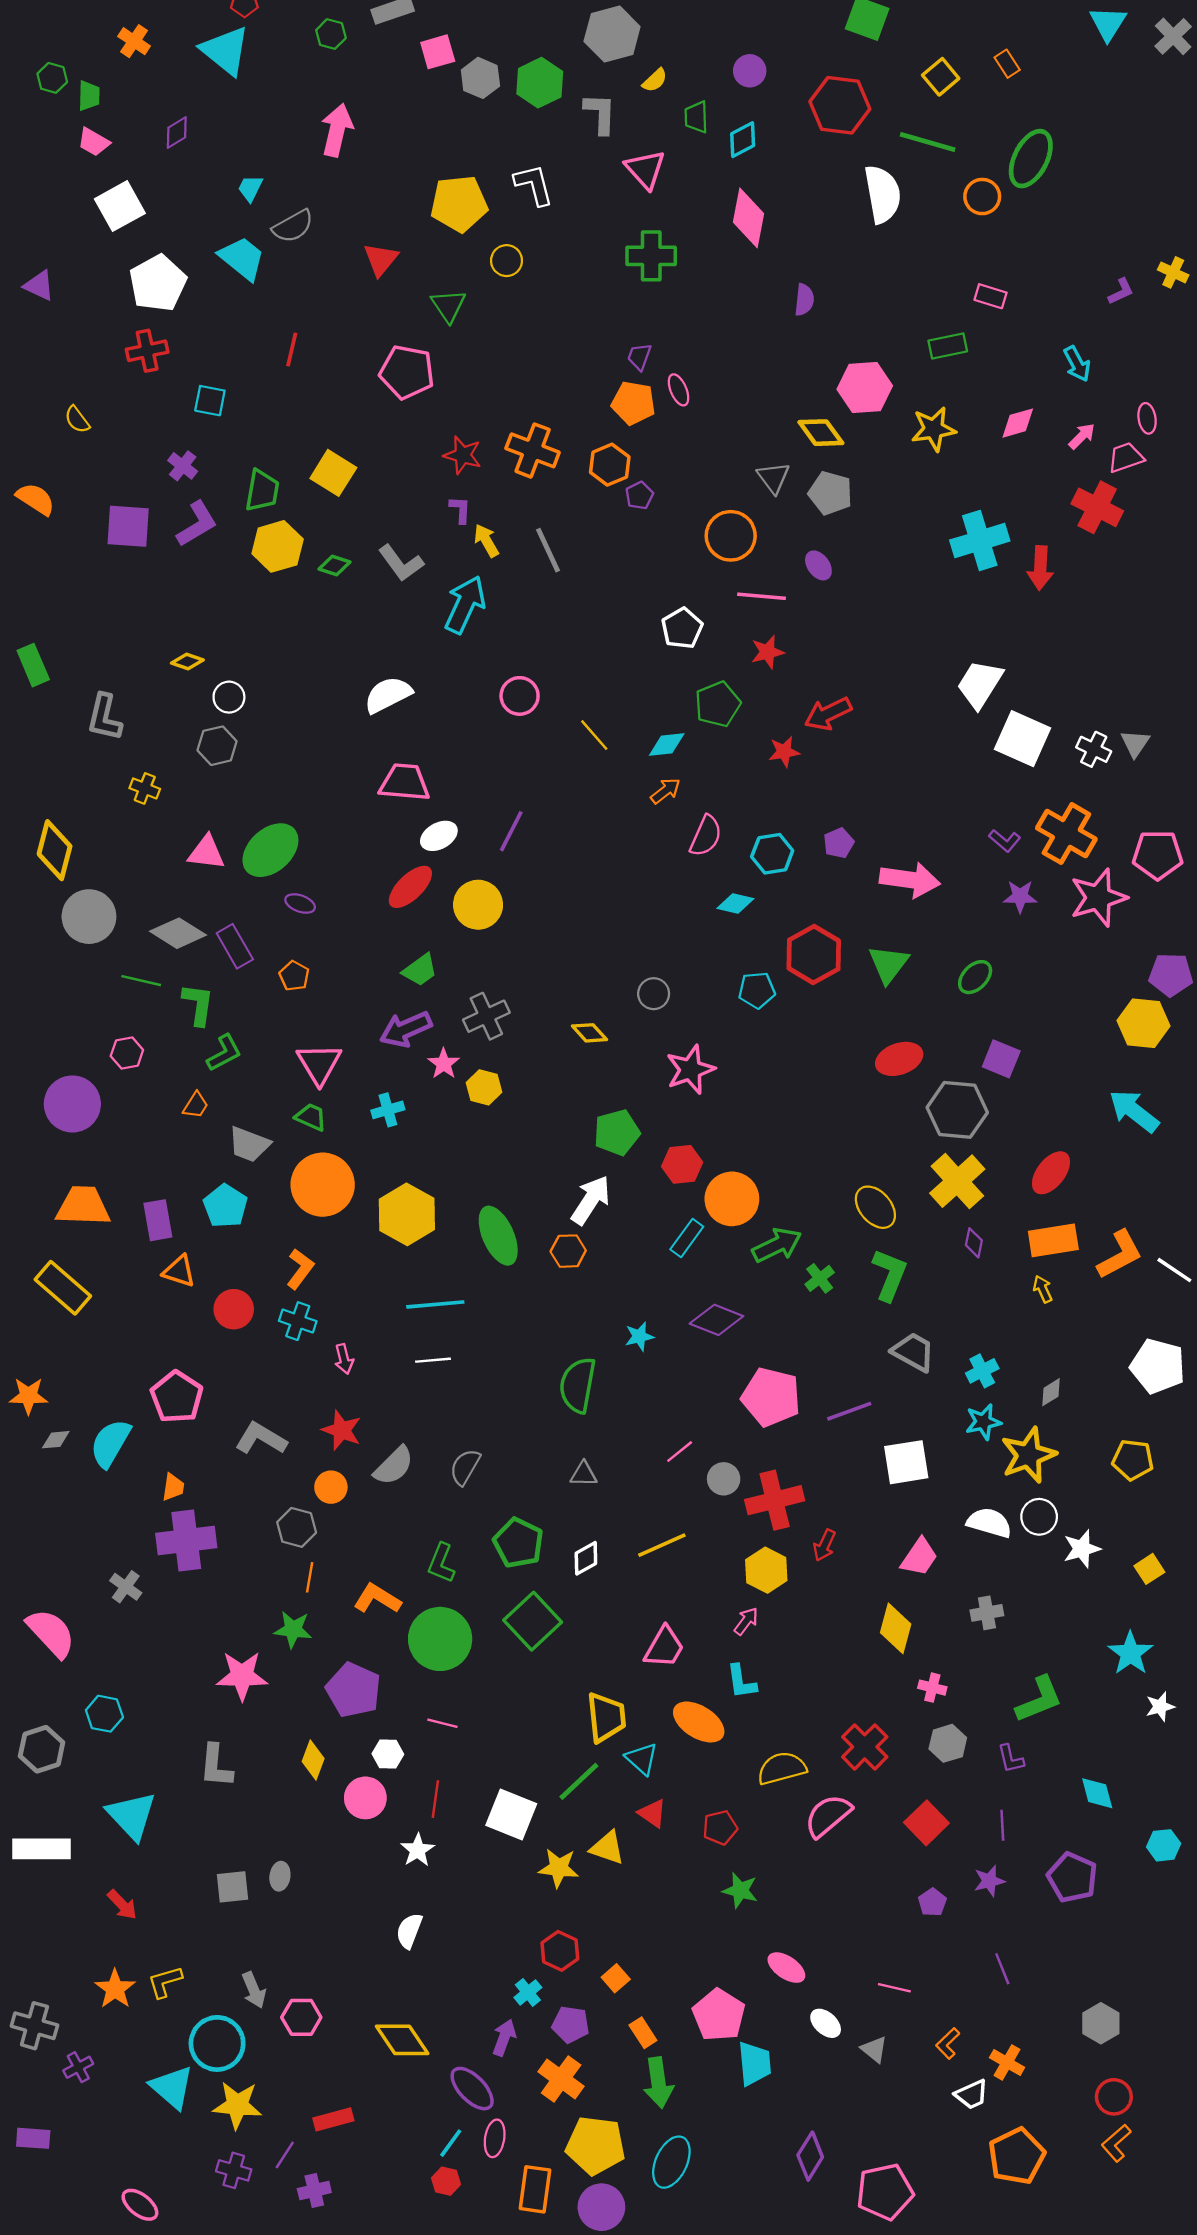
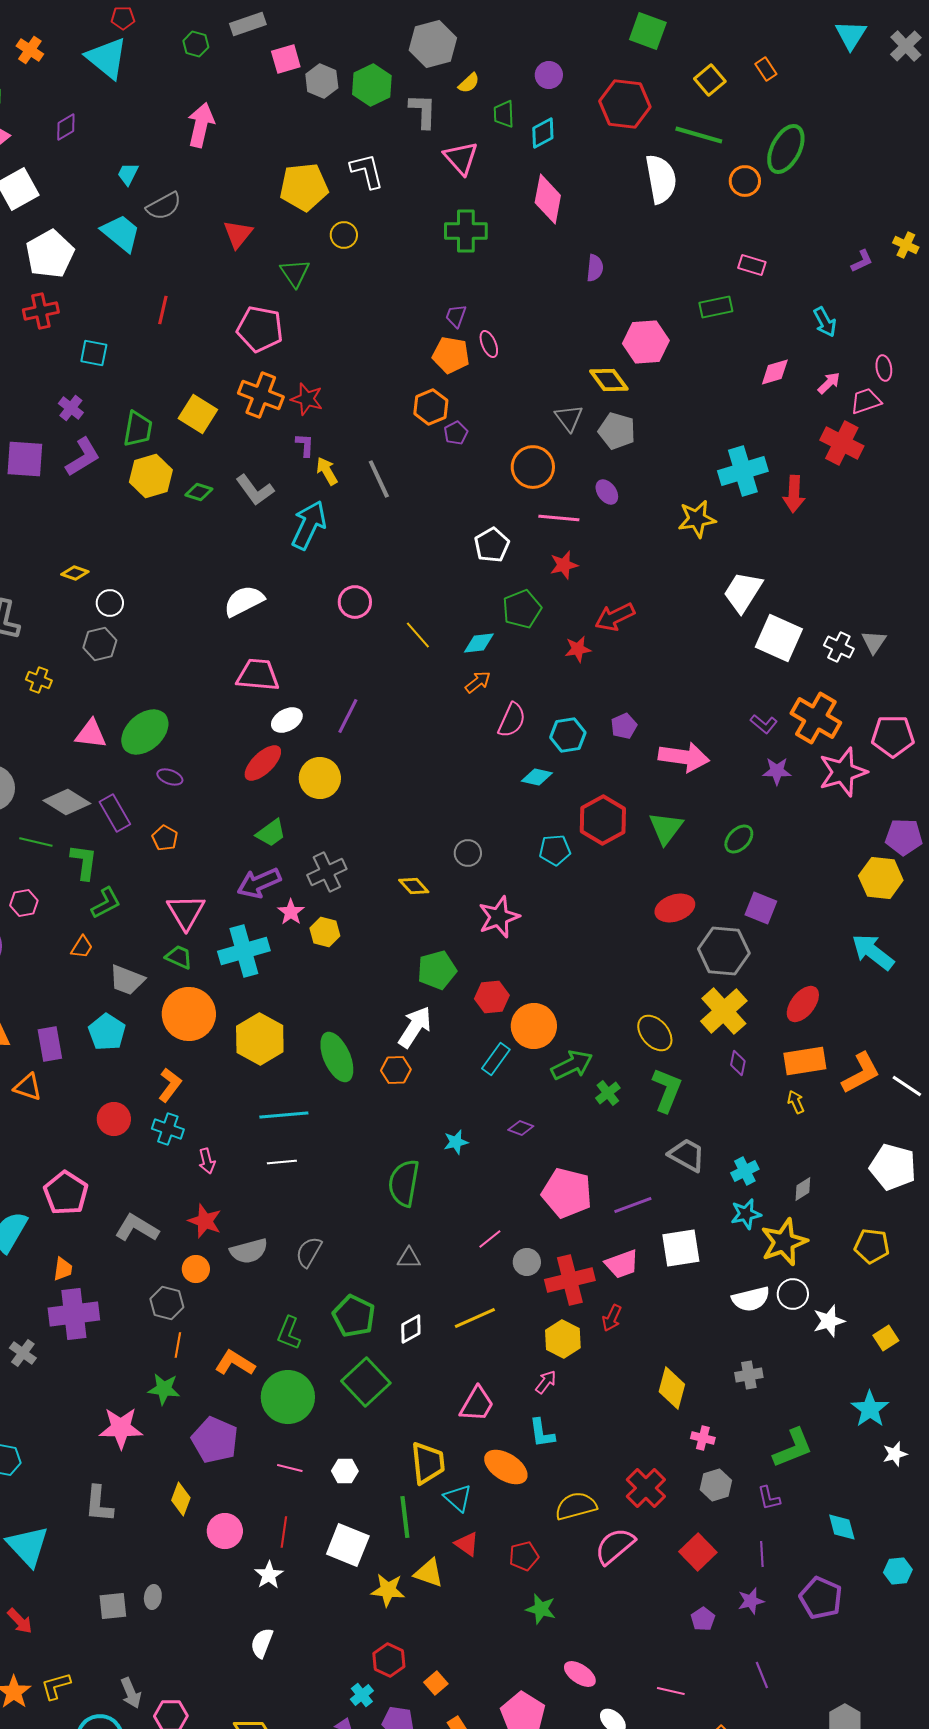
yellow star: (934, 429) -> (697, 519), moved
orange cross: (533, 450) -> (261, 395), moved
cyan cross: (388, 1110) -> (244, 951), size x1.8
orange triangle: (179, 1271) -> (28, 1087), moved
purple diamond: (716, 1320) -> (521, 1128), size x0.6
gray semicircle: (394, 1466) -> (249, 1251), turned 30
white semicircle: (989, 1523) -> (751, 1299), turned 150
pink trapezoid: (919, 1557) -> (622, 1264), moved, turned 36
white hexagon: (388, 1754) -> (345, 1471), moved
green line: (579, 1781) -> (405, 1517), turned -54

